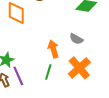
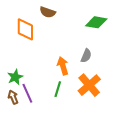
gray semicircle: (76, 39) -> (86, 56), turned -96

